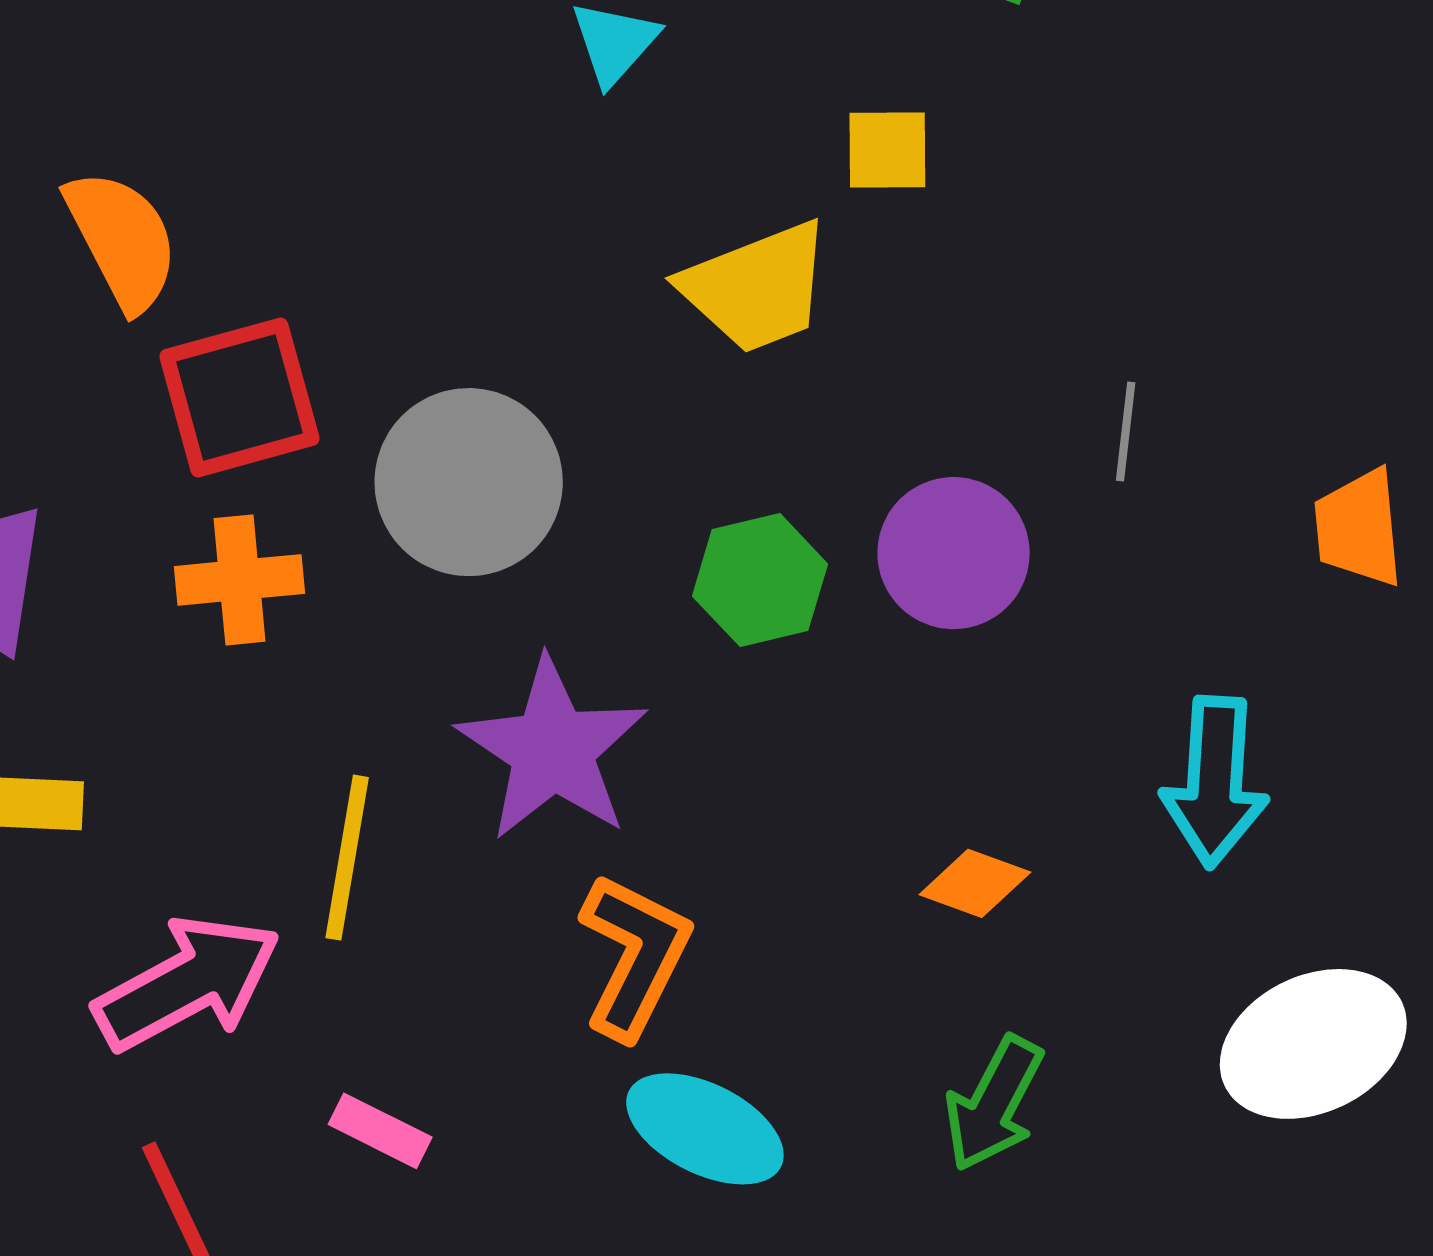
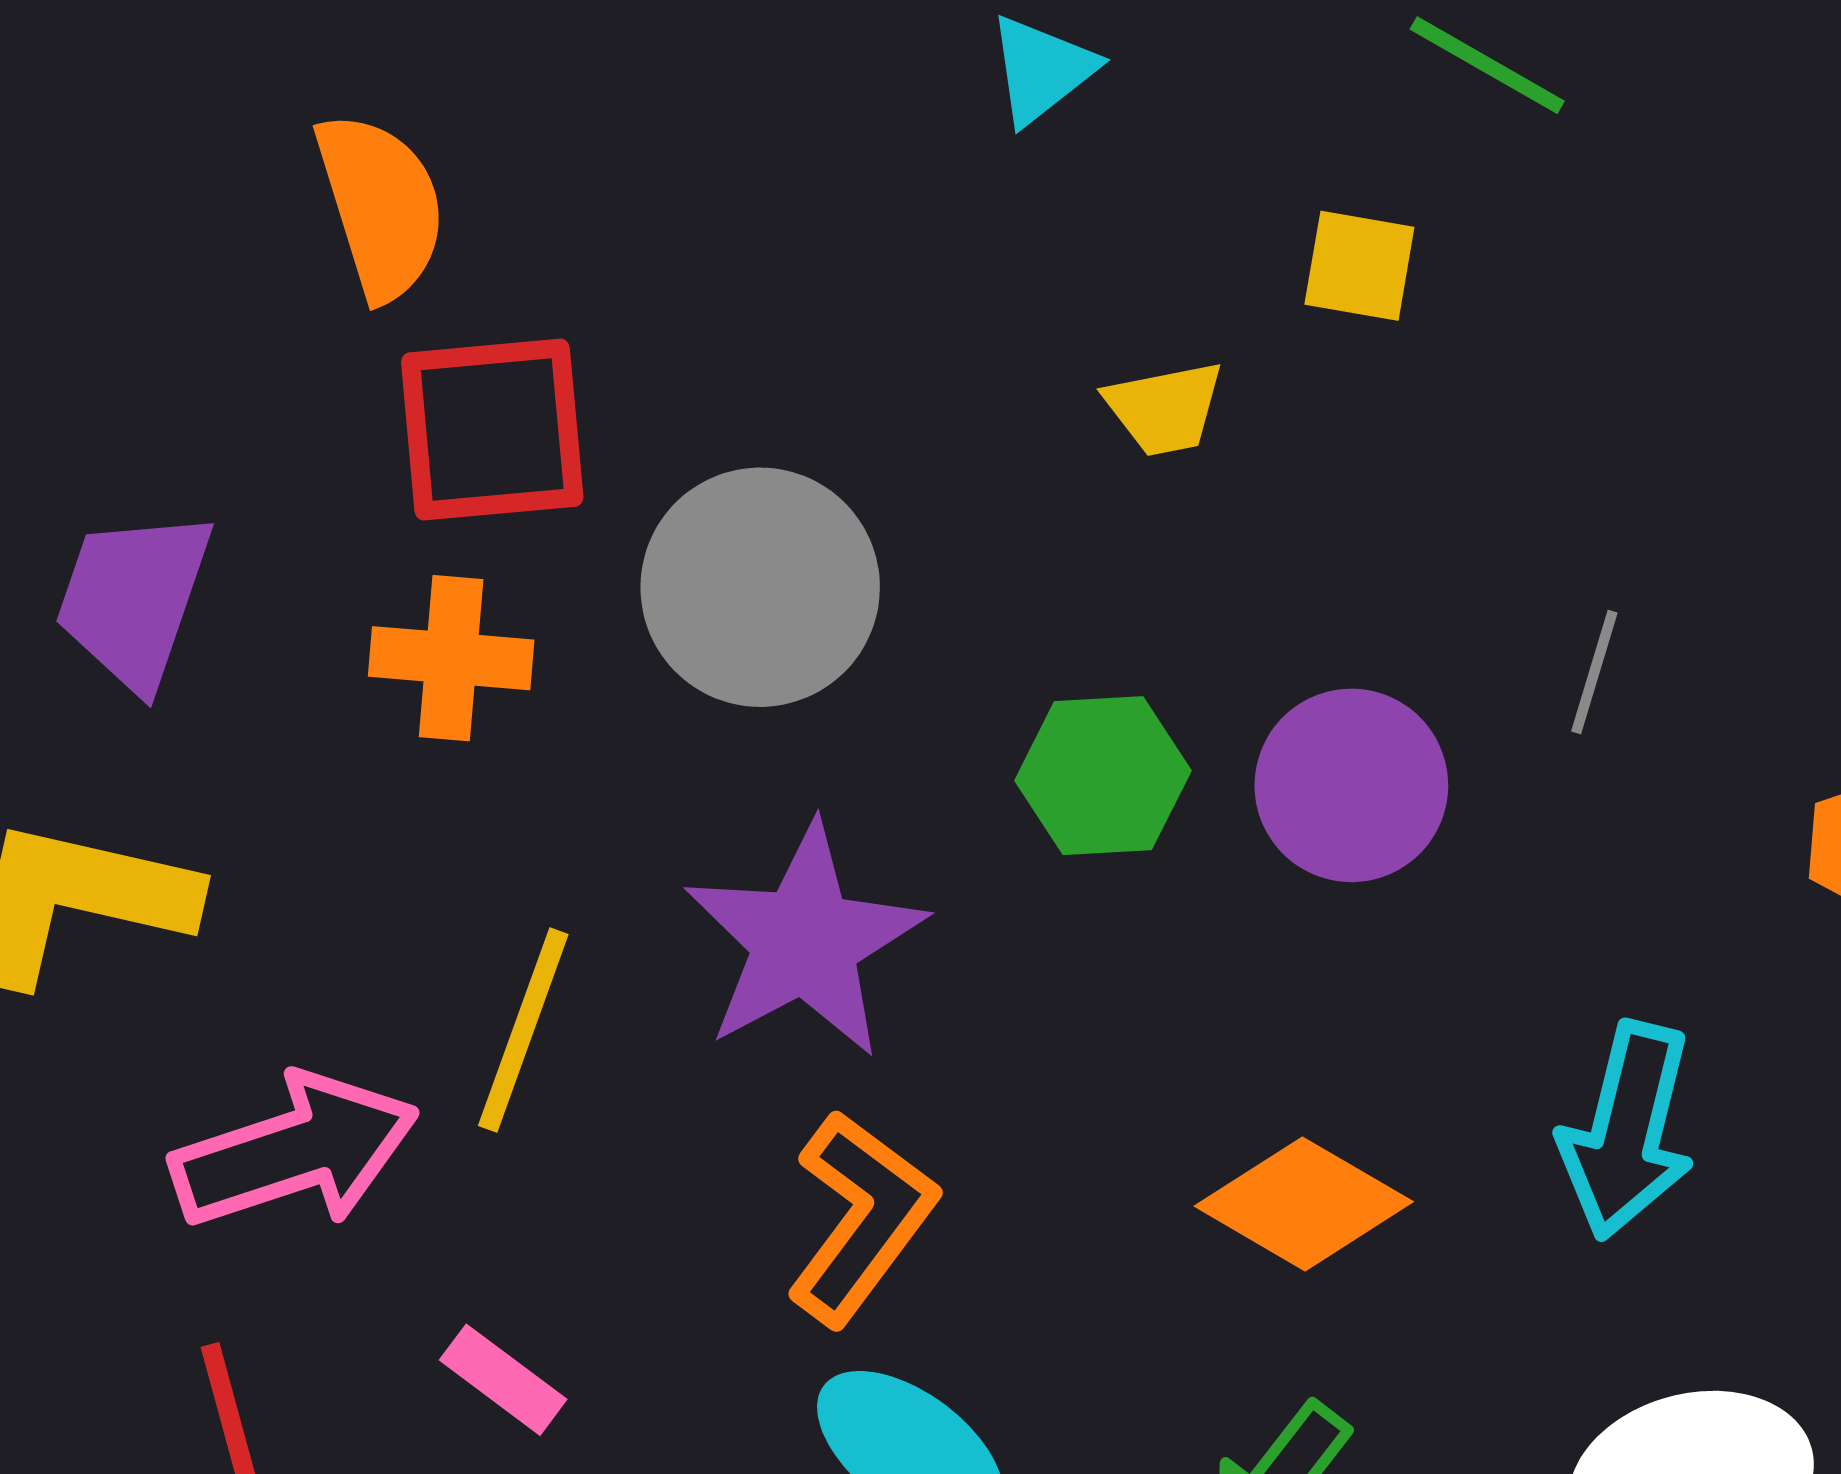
yellow trapezoid: (757, 287) -> (1165, 408), size x0.6
orange diamond: (975, 883) -> (1304, 1204), size x1.5

